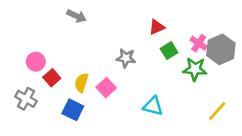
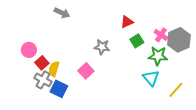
yellow semicircle: (81, 83) -> (54, 69), moved
gray cross: (26, 99) -> (43, 80), moved
cyan triangle: (153, 106) -> (151, 78), moved, turned 36

